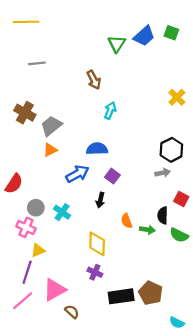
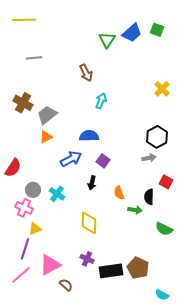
orange semicircle: (127, 221) -> (119, 193), moved
green semicircle: (179, 235) -> (164, 229), moved
purple cross: (95, 272) -> (87, 259), moved

